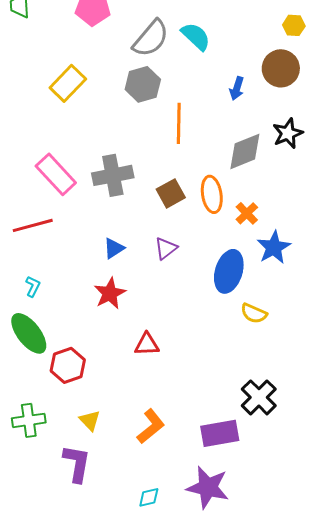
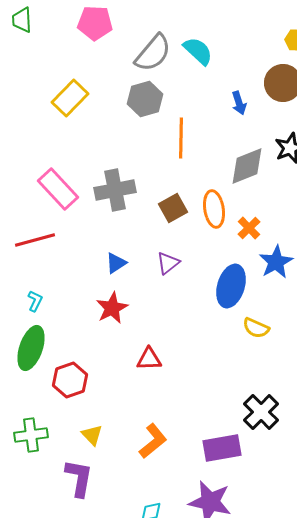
blue arrow: (237, 88) -> (239, 103), turned -35
green ellipse: (29, 333) -> (31, 348), turned 57

